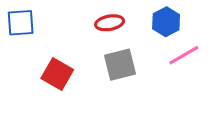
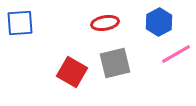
red square: (57, 74) -> (72, 72), moved

